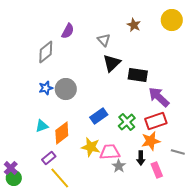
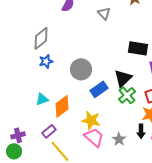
gray diamond: (46, 52) -> (41, 38), moved
black triangle: (112, 63) -> (123, 78), moved
gray circle: (66, 89) -> (81, 69), moved
pink trapezoid: (110, 152) -> (94, 137), moved, turned 45
purple cross: (11, 168) -> (18, 135), moved, turned 32

